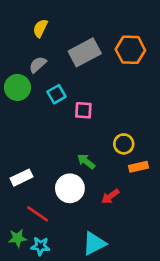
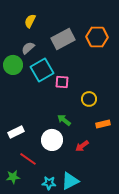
cyan square: (56, 94) -> (42, 70), size x1.6
yellow circle: (124, 144) -> (89, 99), moved
cyan star: (40, 246) -> (49, 183), moved

